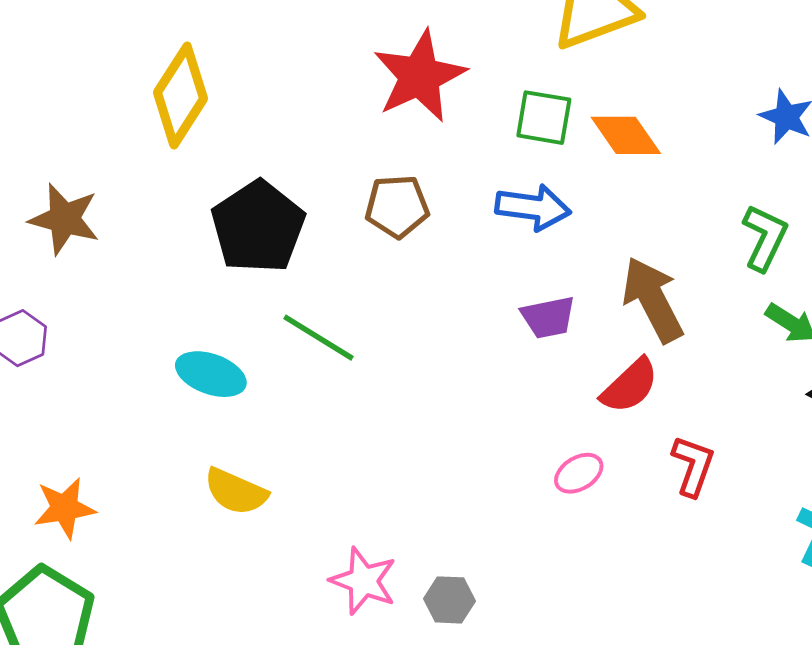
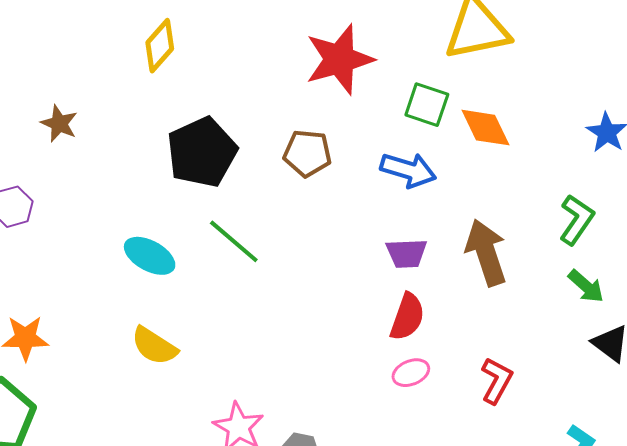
yellow diamond: (181, 96) -> (160, 46), size x0.7
brown star: (64, 219) -> (59, 124), size x0.7
red semicircle: (630, 386) -> (407, 317), moved, turned -36

